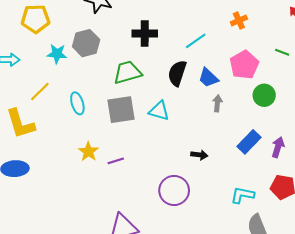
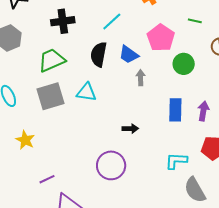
blue rectangle: (249, 142) -> (175, 110), turned -35
purple line: (116, 161) -> (47, 179), moved

